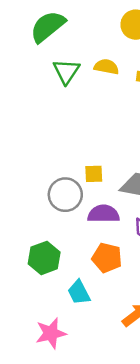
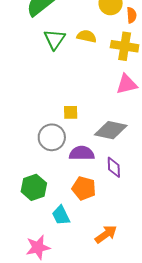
yellow square: (94, 174) -> (71, 112), moved

